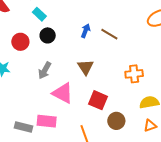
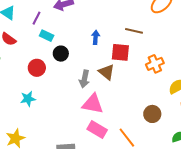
brown line: (109, 34) -> (134, 31), moved
gray arrow: (45, 70) -> (84, 79), moved
red square: (98, 100) -> (120, 52), moved
pink rectangle: (47, 121) -> (97, 129), moved, turned 42

